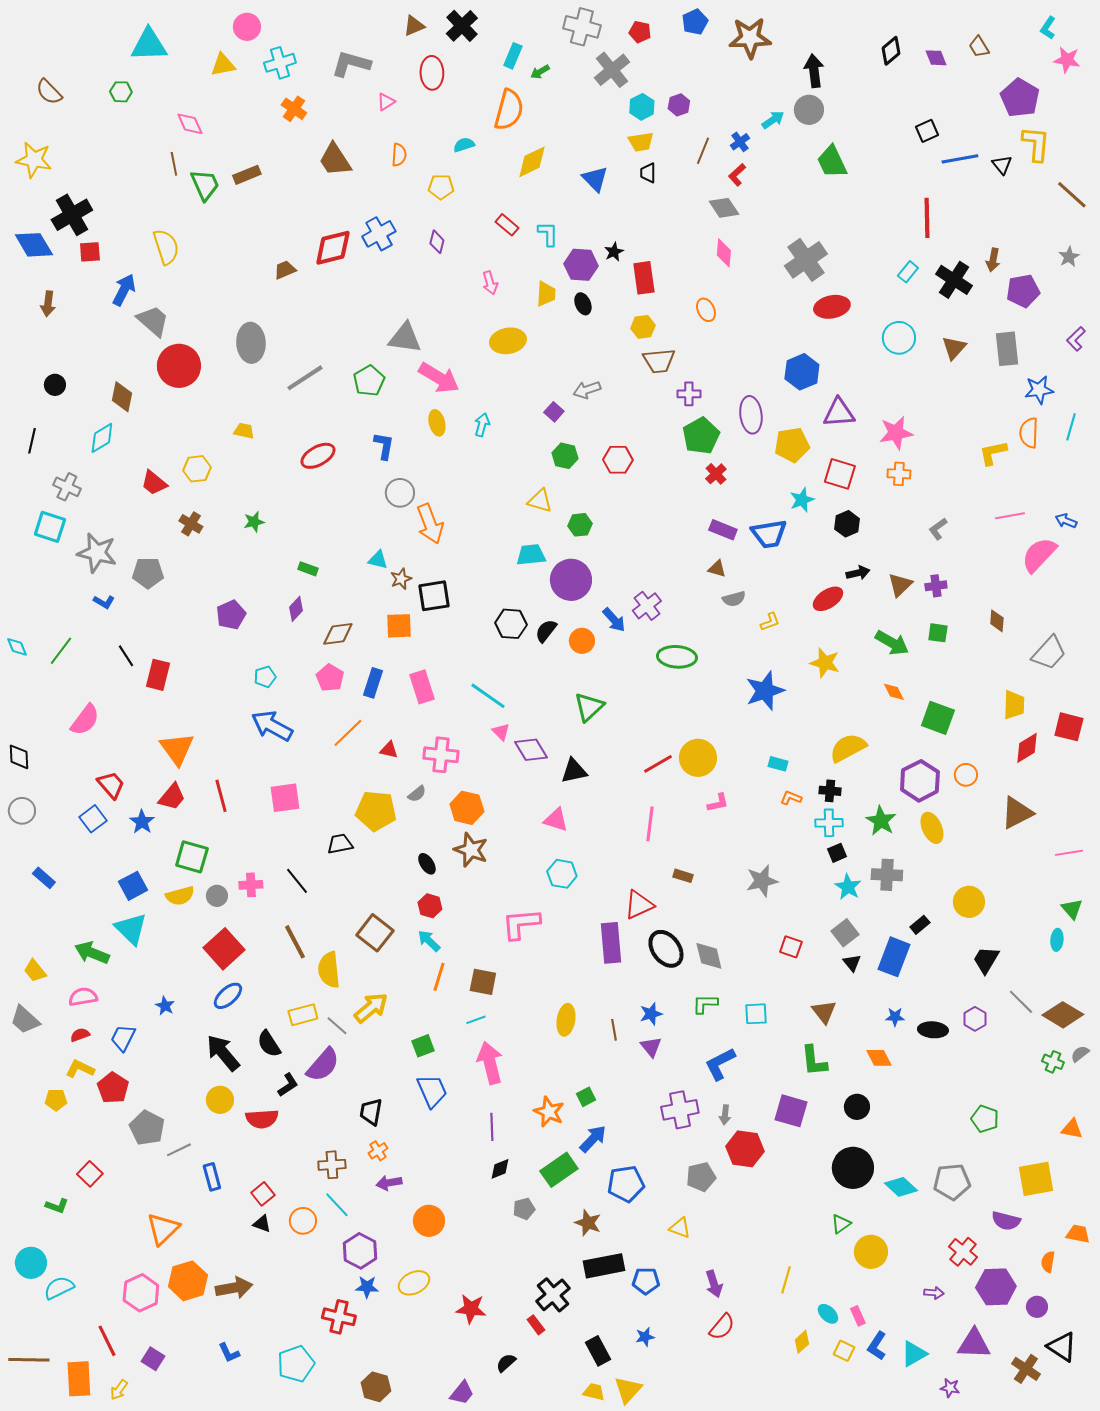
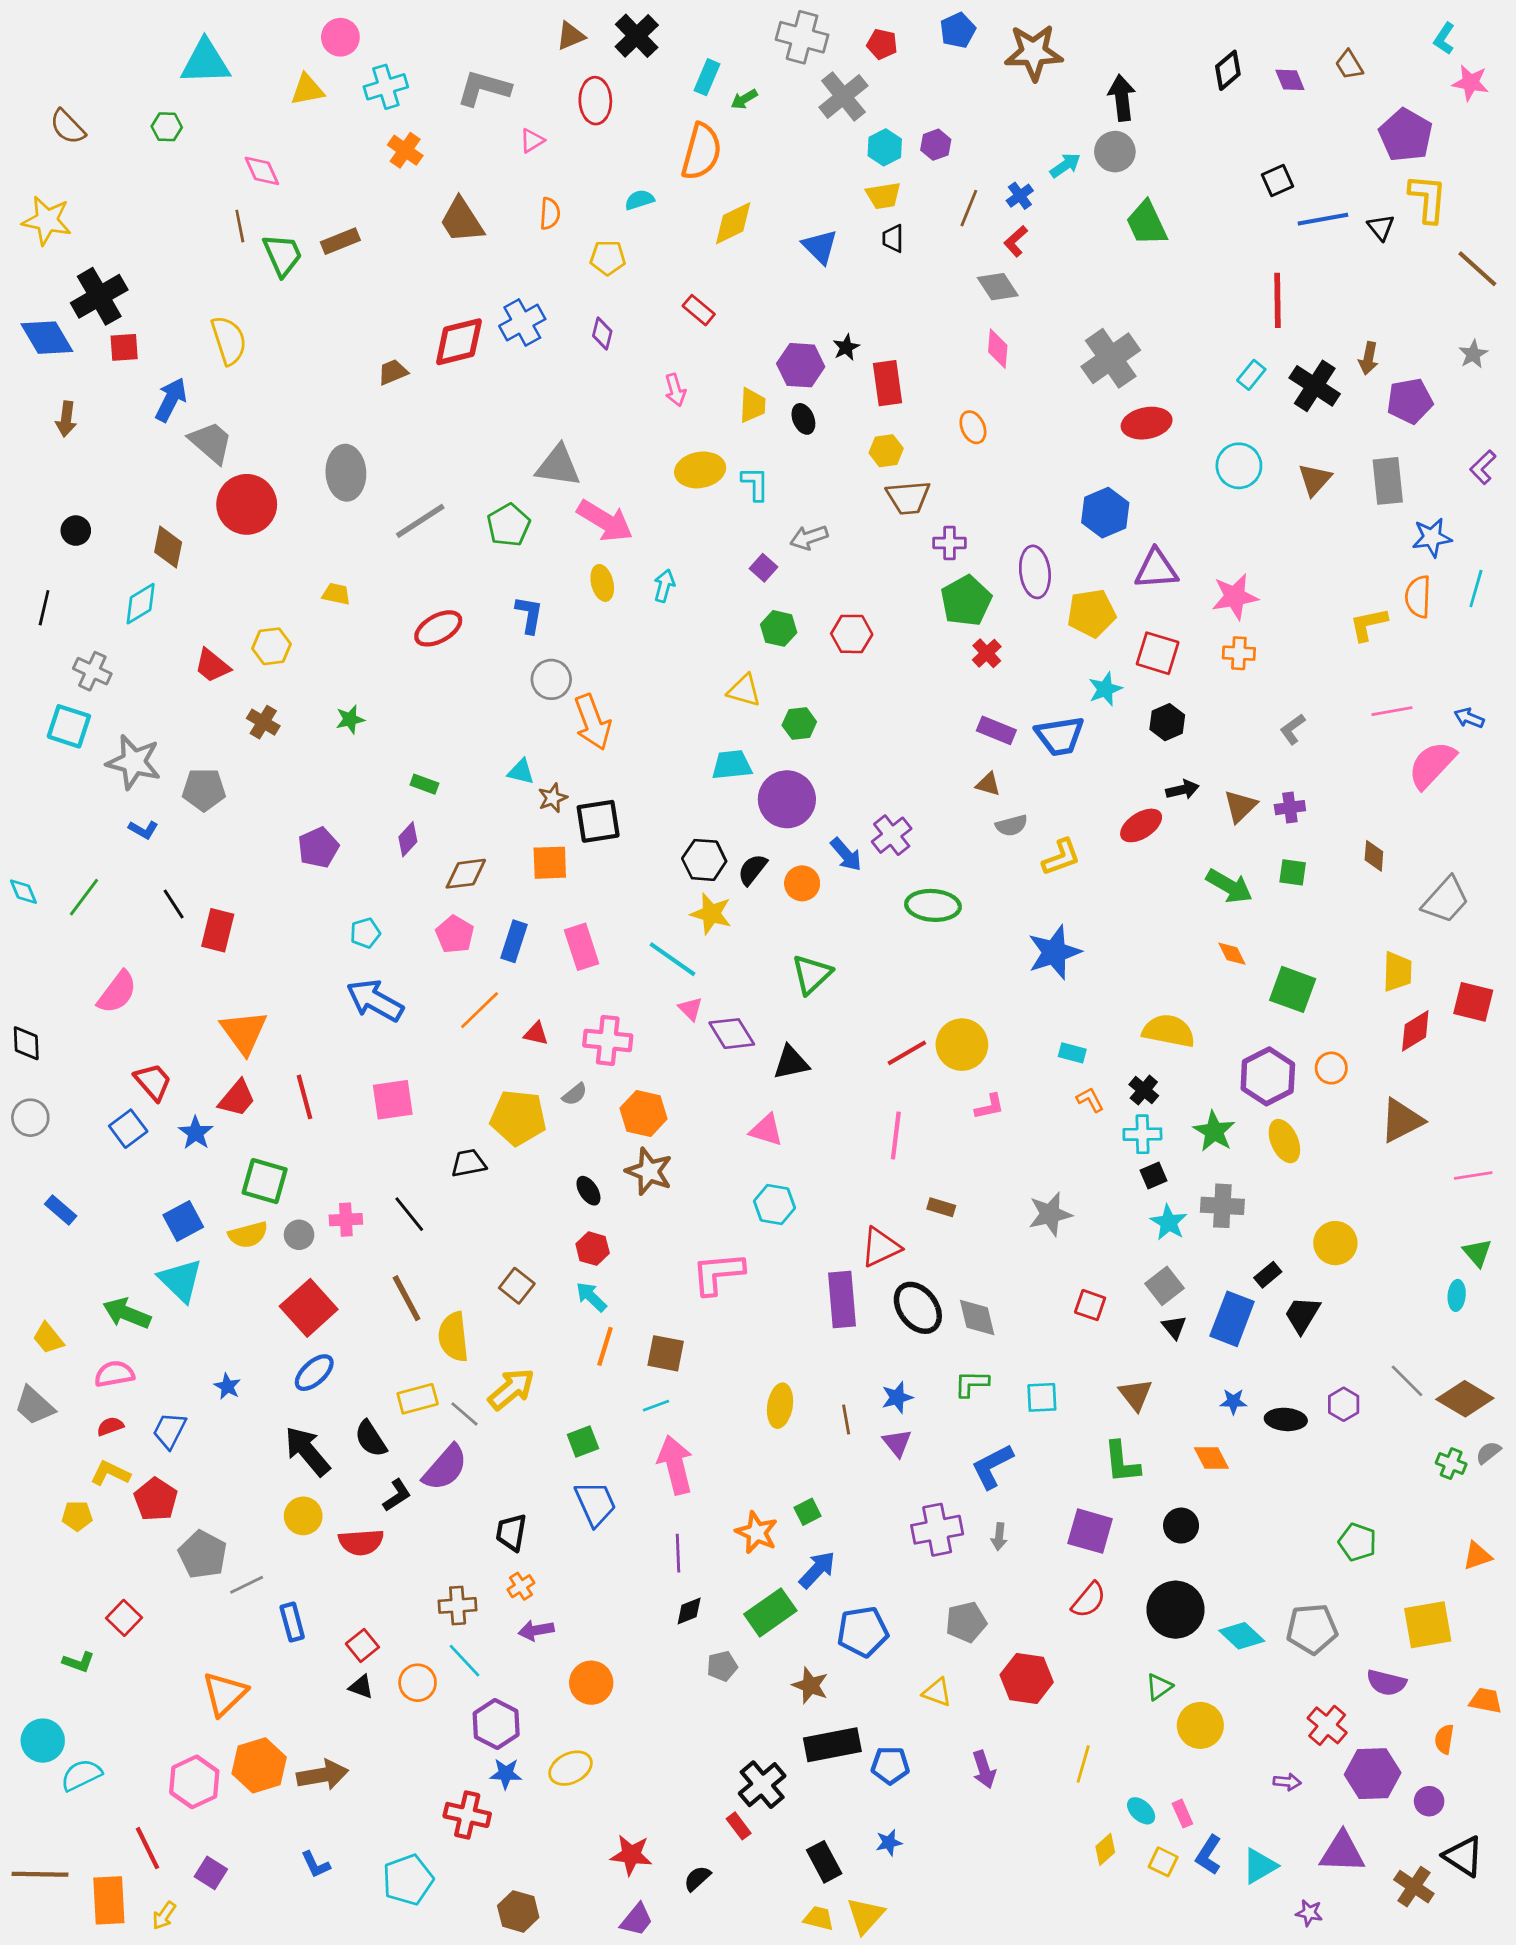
cyan L-shape: (548, 234) -> (755, 484), moved
yellow L-shape: (770, 622) -> (1061, 857), size x1.4
yellow star: (825, 663) -> (711, 914), moved
yellow semicircle: (848, 748) -> (1169, 1031), turned 39
black cross: (830, 791) -> (1144, 1090), turned 35
orange L-shape: (791, 798) -> (1090, 1100), turned 40
brown square: (375, 933) -> (517, 1286), size x0.7
black trapezoid: (986, 960) -> (1302, 1315), moved
orange triangle: (1072, 1129) -> (1477, 1556), turned -30
red hexagon: (745, 1149) -> (1027, 1679), moved
red star: (471, 1309) -> (631, 1855), moved
red semicircle: (722, 1327) -> (1089, 1600), moved

